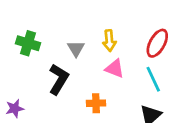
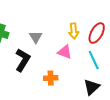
yellow arrow: (109, 41) -> (74, 31), moved

